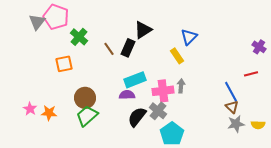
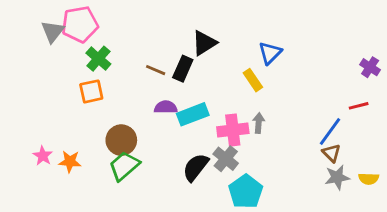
pink pentagon: (56, 17) -> (80, 24), turned -30
green cross: (79, 37) -> (98, 59), moved
brown line: (109, 49) -> (156, 70), turned -32
blue line: (231, 92) -> (330, 132), turned 65
purple semicircle: (127, 95) -> (166, 107), moved

